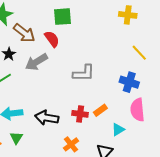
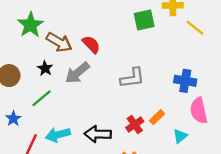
green square: (62, 17) -> (144, 20), moved
yellow line: (139, 53) -> (195, 28), moved
red cross: (80, 114) -> (135, 124), turned -35

